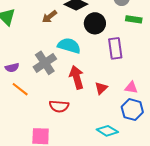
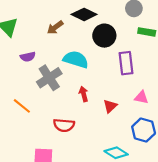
purple semicircle: (12, 68) -> (28, 57), moved
red arrow: (77, 77) -> (84, 94), size x0.6
pink triangle: (131, 88) -> (141, 97), moved

